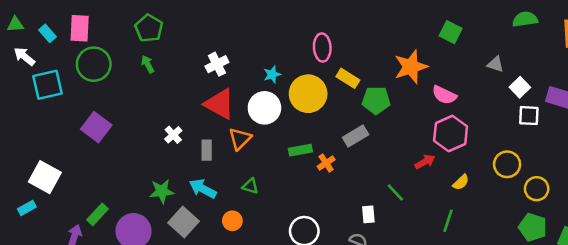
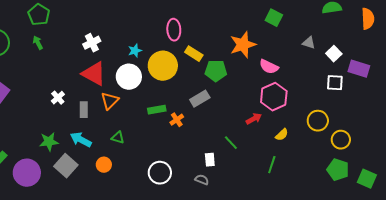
white square: (520, 87) -> (334, 54), moved

